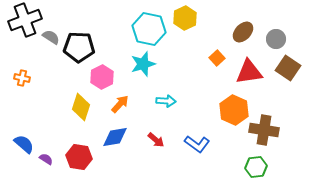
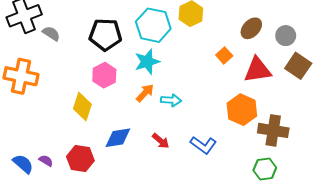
black pentagon: (79, 47) -> (105, 35), moved
orange cross: (22, 78) -> (21, 76), size x2.0
orange arrow: (120, 104) -> (145, 93), moved
blue semicircle: (24, 144) -> (23, 164), moved

